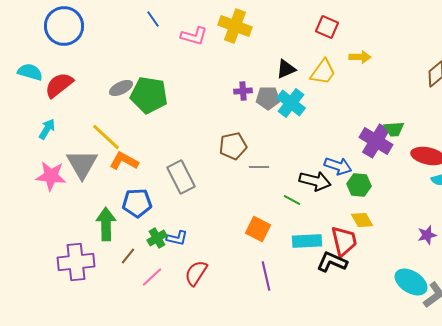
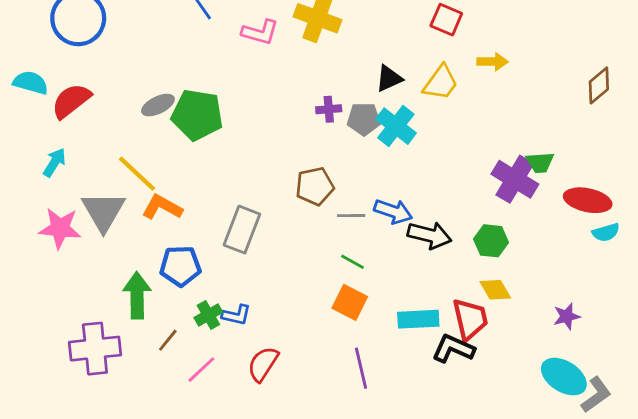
blue arrow: (338, 166) -> (393, 211), moved
gray rectangle: (181, 177) -> (242, 230), turned 48
green line: (292, 200) -> (353, 262), moved
purple star: (427, 235) -> (567, 316), moved

